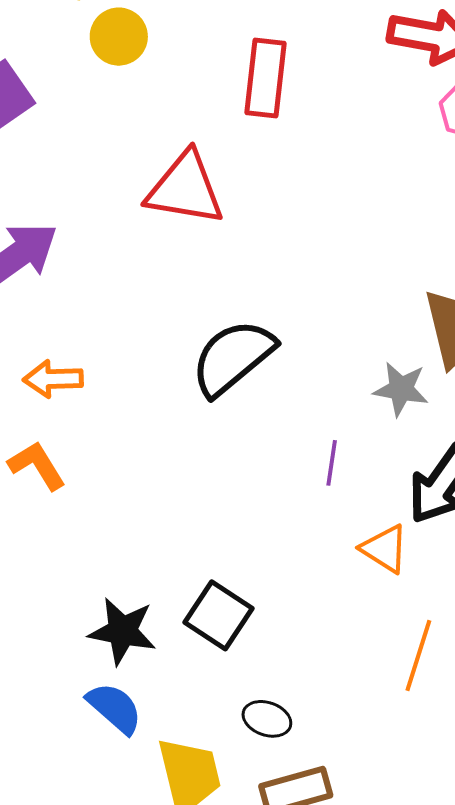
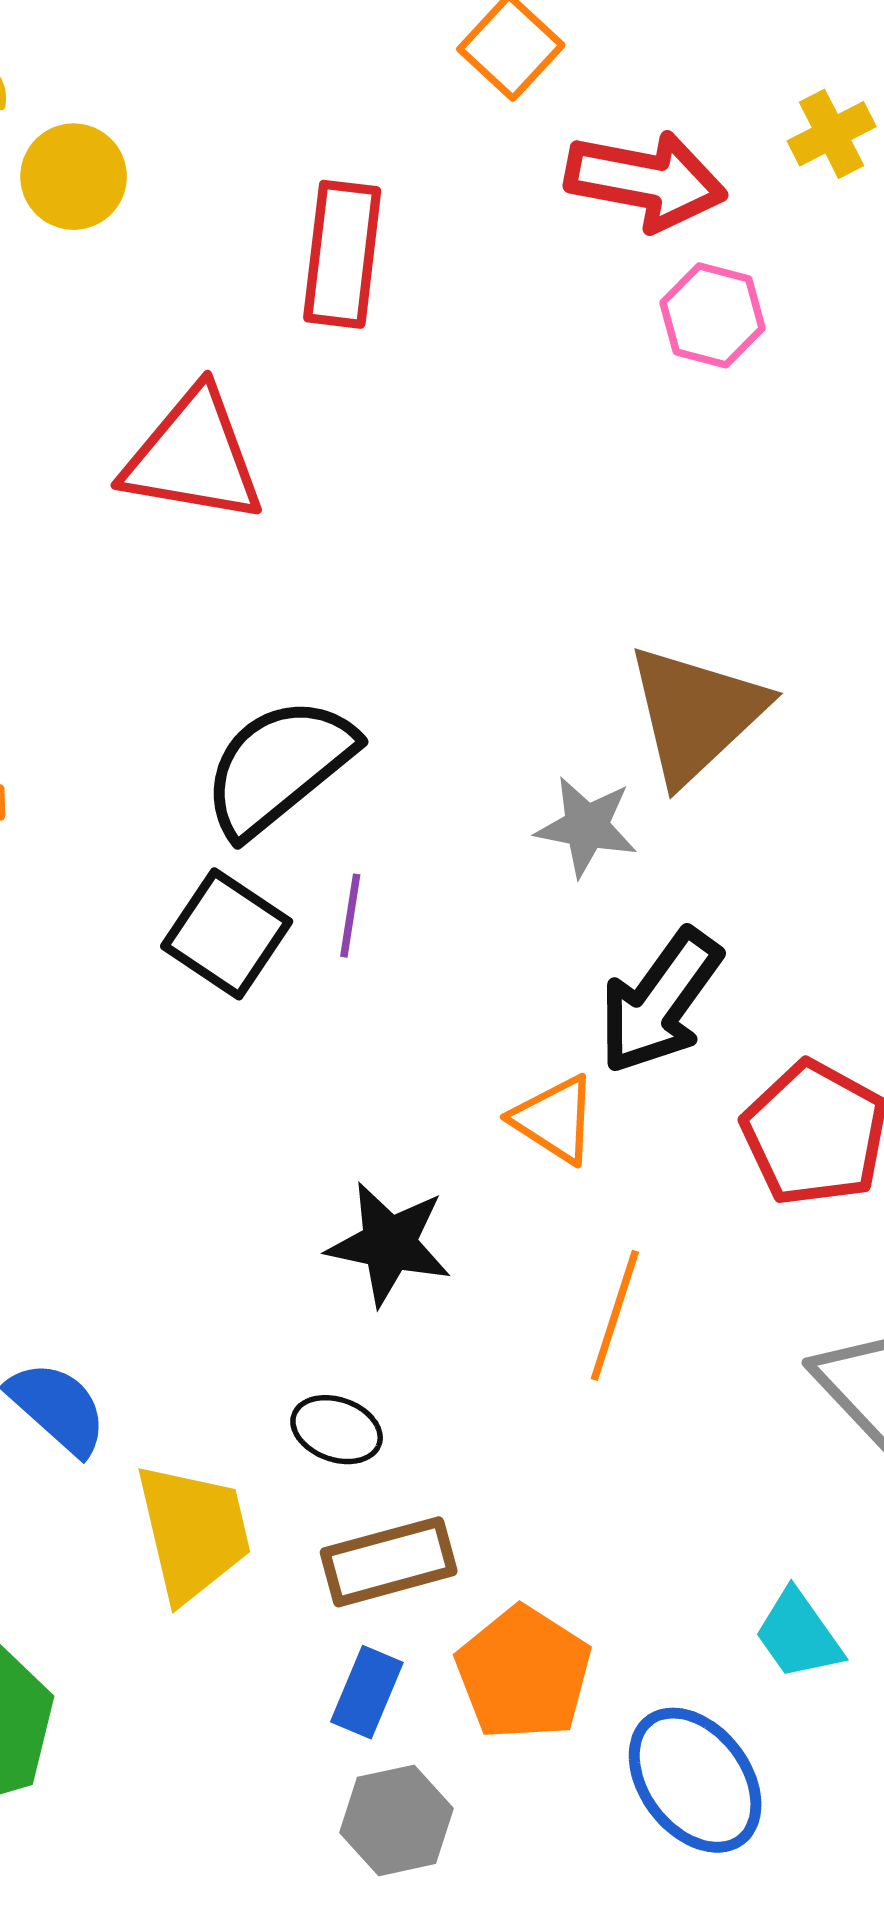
purple line: (332, 463) -> (350, 916), moved
black square: (218, 615) -> (227, 934), moved
black star: (122, 631) -> (389, 1244), moved

